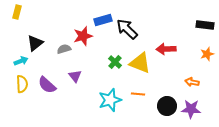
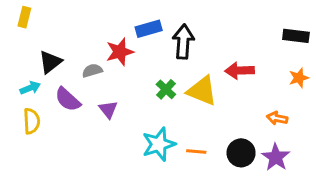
black arrow: (127, 29) -> (183, 42), turned 50
purple semicircle: (47, 85) -> (68, 99), moved
orange line: (138, 94) -> (196, 151), moved
purple star: (191, 109) -> (276, 157), turned 30

